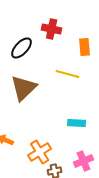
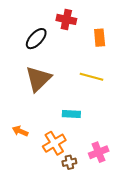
yellow line: (68, 74) -> (92, 77), moved
cyan rectangle: (77, 123) -> (71, 114), moved

